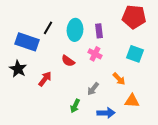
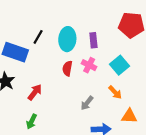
cyan square: (135, 54) -> (119, 65), moved, turned 30
red semicircle: (68, 61) -> (67, 68), moved, turned 64
green arrow: (75, 106) -> (32, 122), moved

